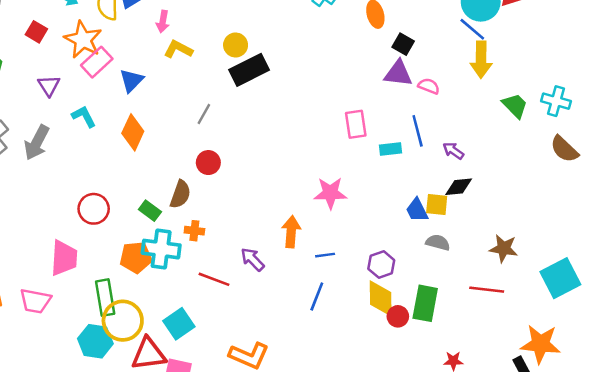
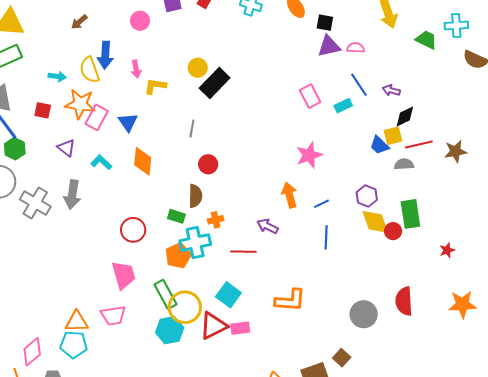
red line: (487, 290) -> (419, 144), moved

